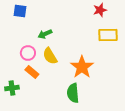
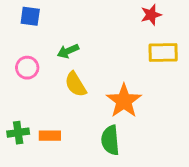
pink circle: (28, 53) -> (27, 68), moved
orange rectangle: (32, 72) -> (50, 136), moved, turned -40

